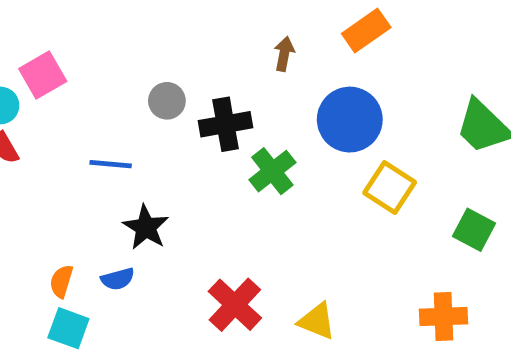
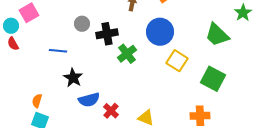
green square: (474, 230) -> (213, 79), size x1.4
blue semicircle: (118, 279) -> (89, 100), moved, size x1.5
red cross: (235, 305) -> (111, 111), size x0.7

